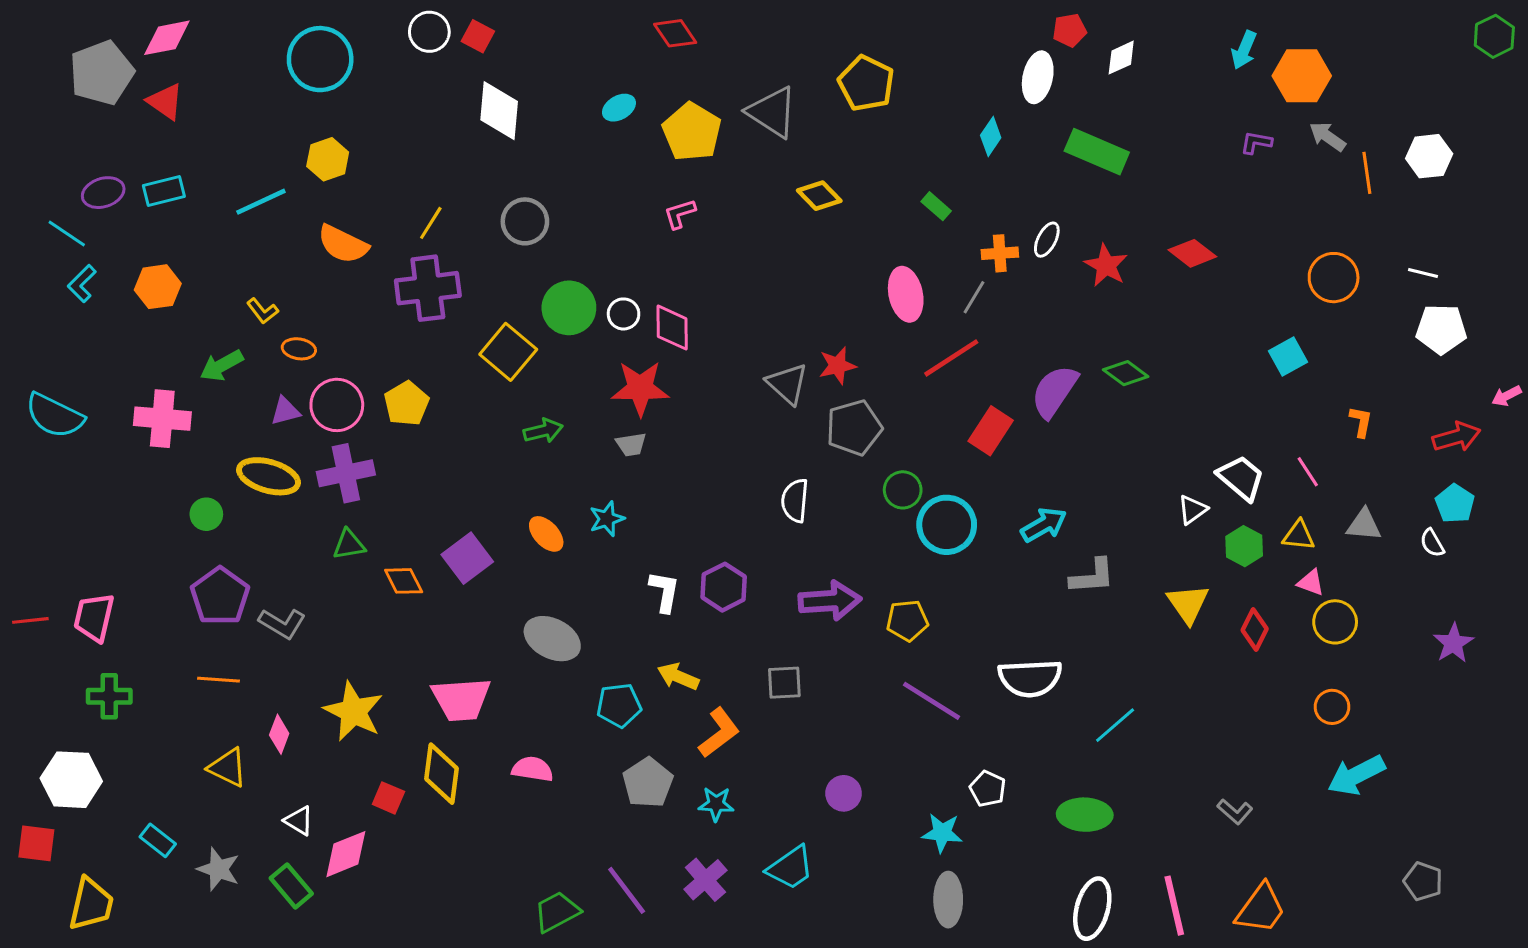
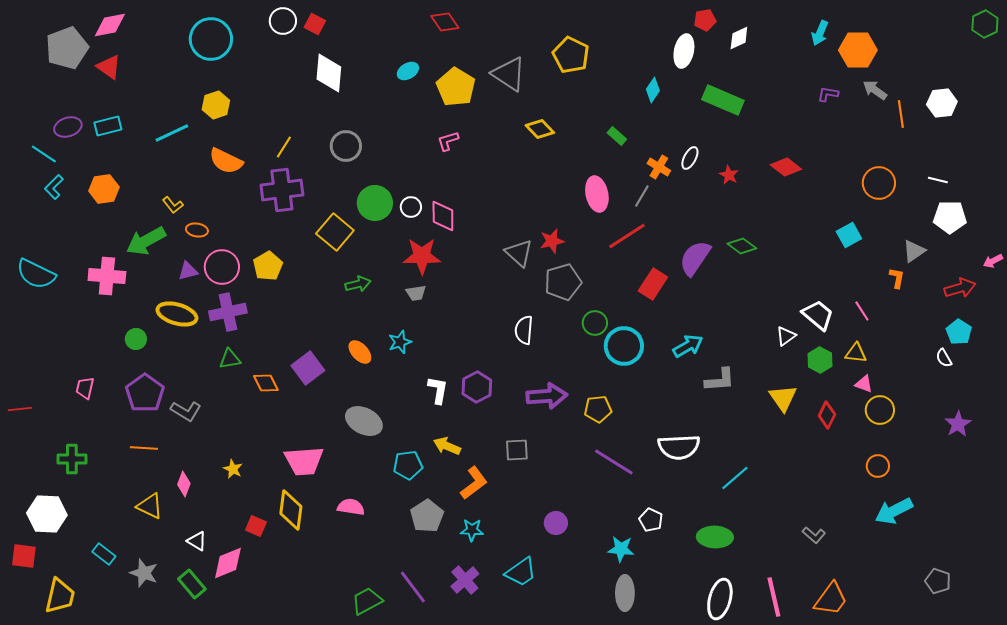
orange cross: (1000, 253) -> (659, 167), turned 35
red star: (1106, 265) -> (729, 175), size x0.7
green arrow: (222, 366) -> (146, 241), size x1.4
gray triangle: (1364, 525) -> (914, 251), moved, turned -40
pink trapezoid: (94, 617) -> (85, 388), moved, size x0.7
yellow star: (353, 711) -> (233, 469), size x0.5

